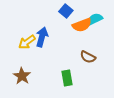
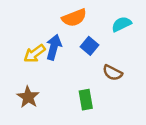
blue square: (66, 11) -> (90, 46), moved
orange semicircle: (82, 25) -> (74, 18), moved

